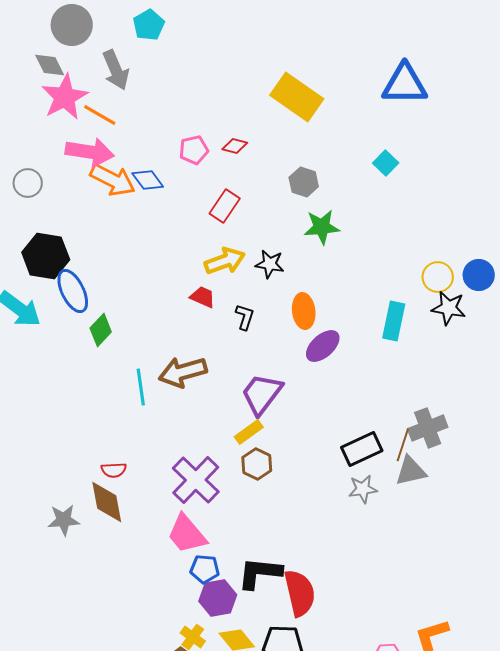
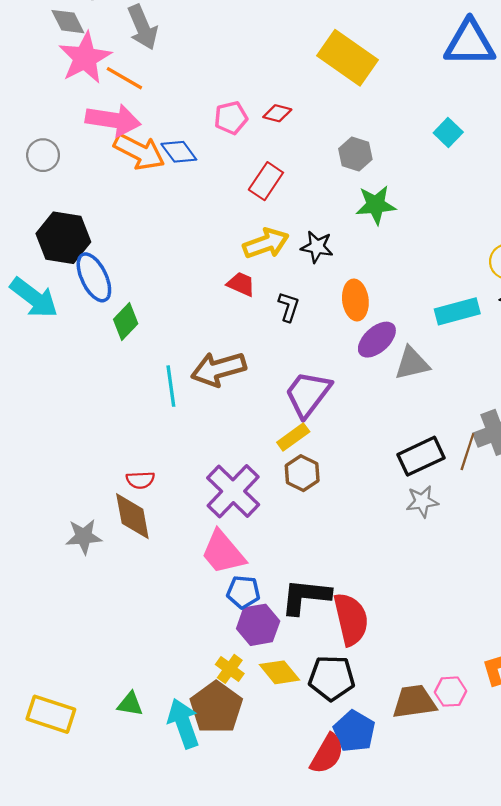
cyan rectangle: (394, 321) -> (457, 311), turned 63
gray triangle: (411, 471) -> (412, 363), moved

